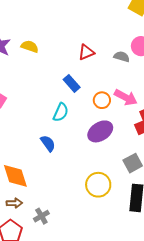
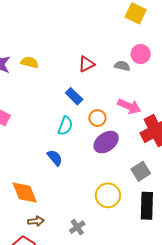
orange circle: (102, 100) -> (97, 118), moved
brown arrow: (14, 203) -> (36, 221), moved
gray cross: (41, 216) -> (77, 227), moved

